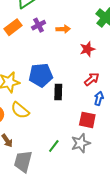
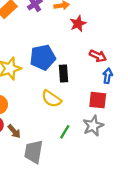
red star: (87, 49) -> (78, 24), moved
red arrow: (92, 79) -> (98, 56), turned 70
yellow semicircle: (20, 110) -> (51, 99), moved

